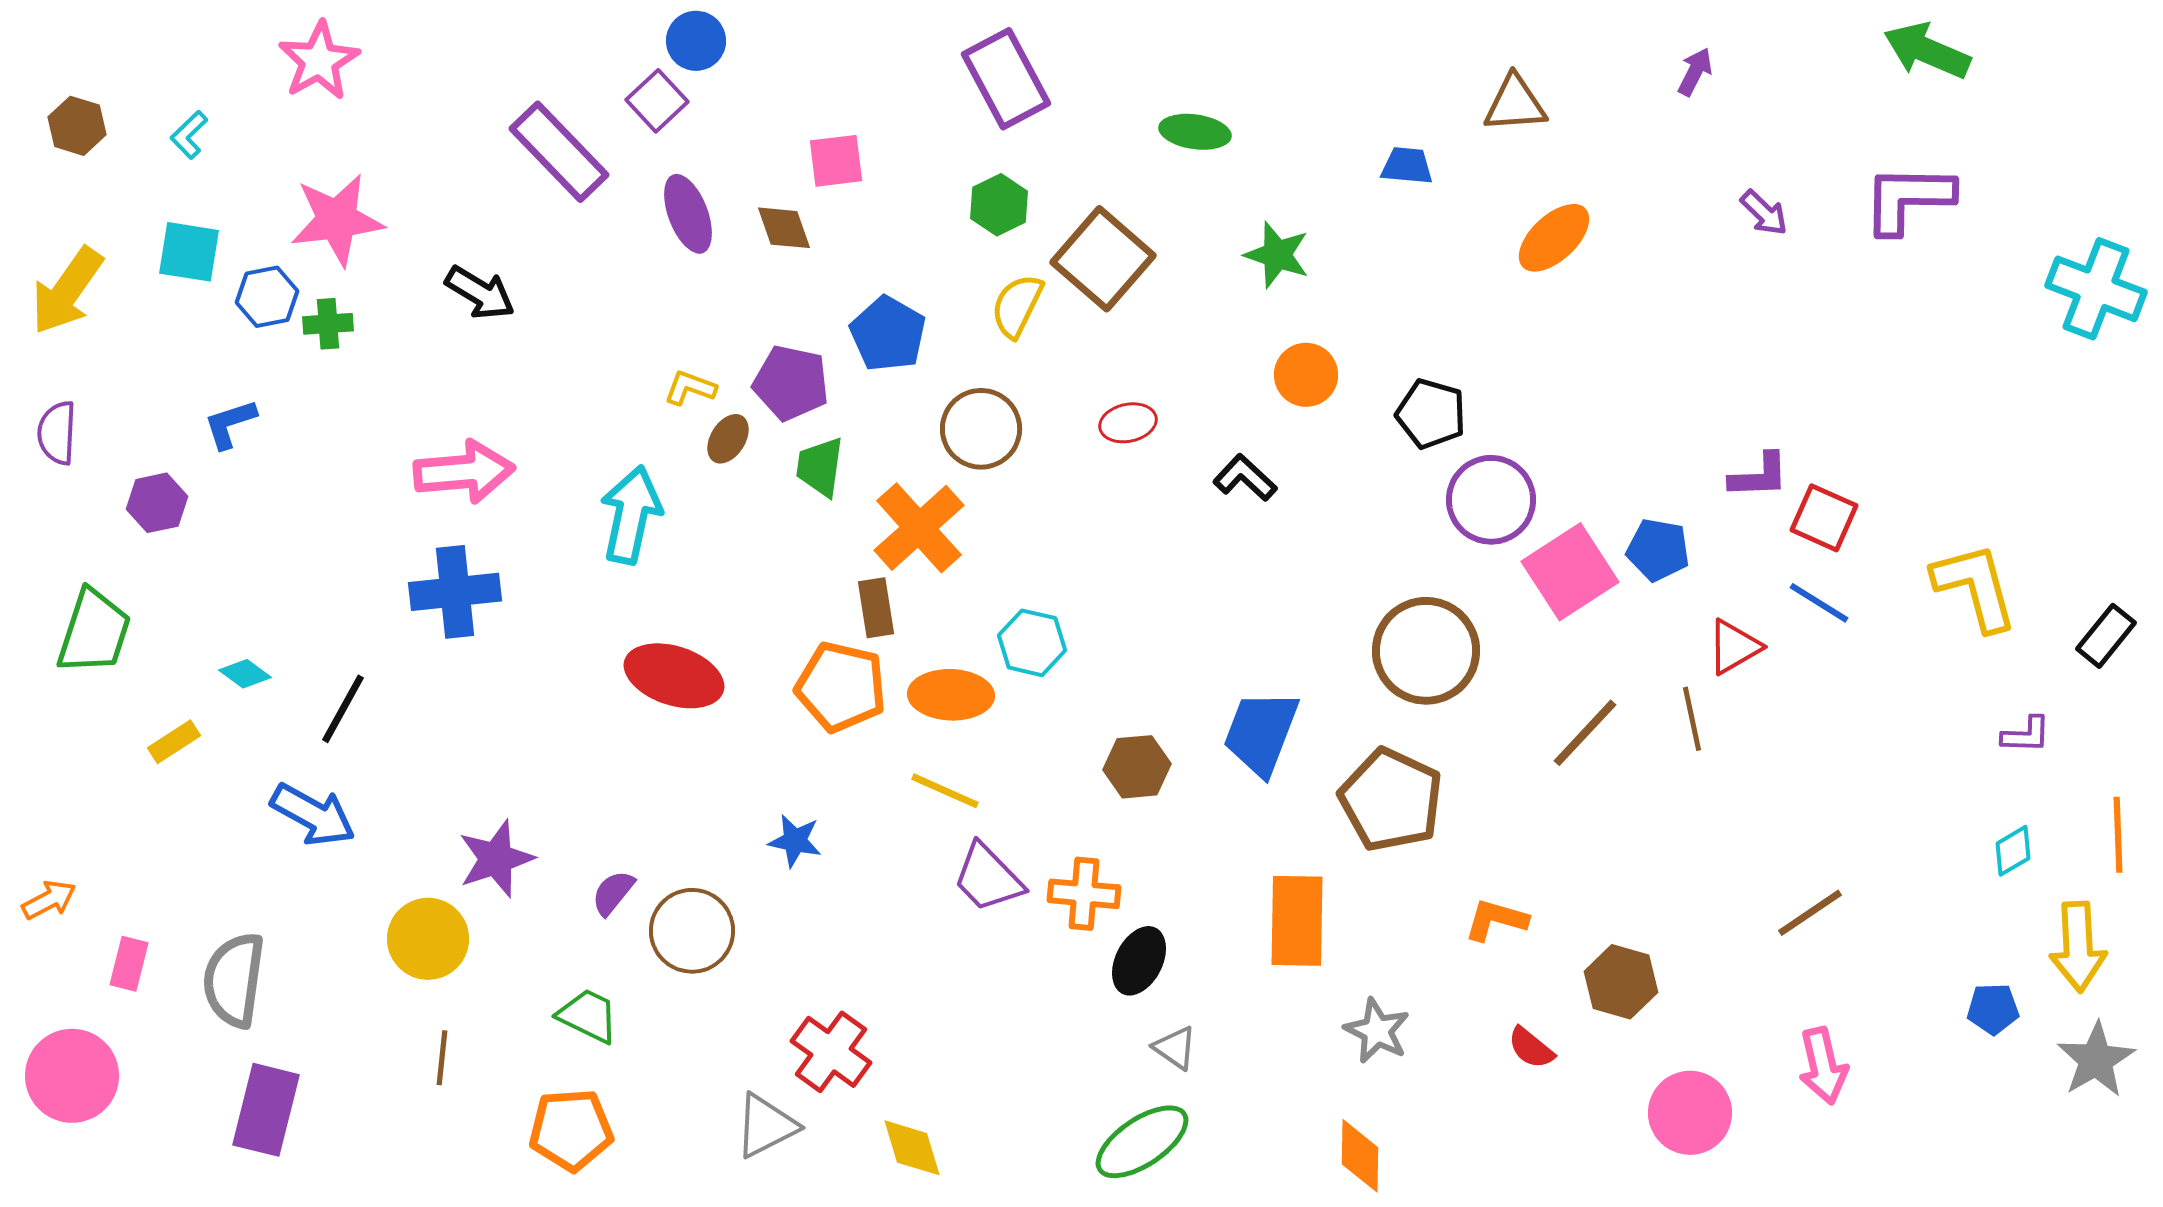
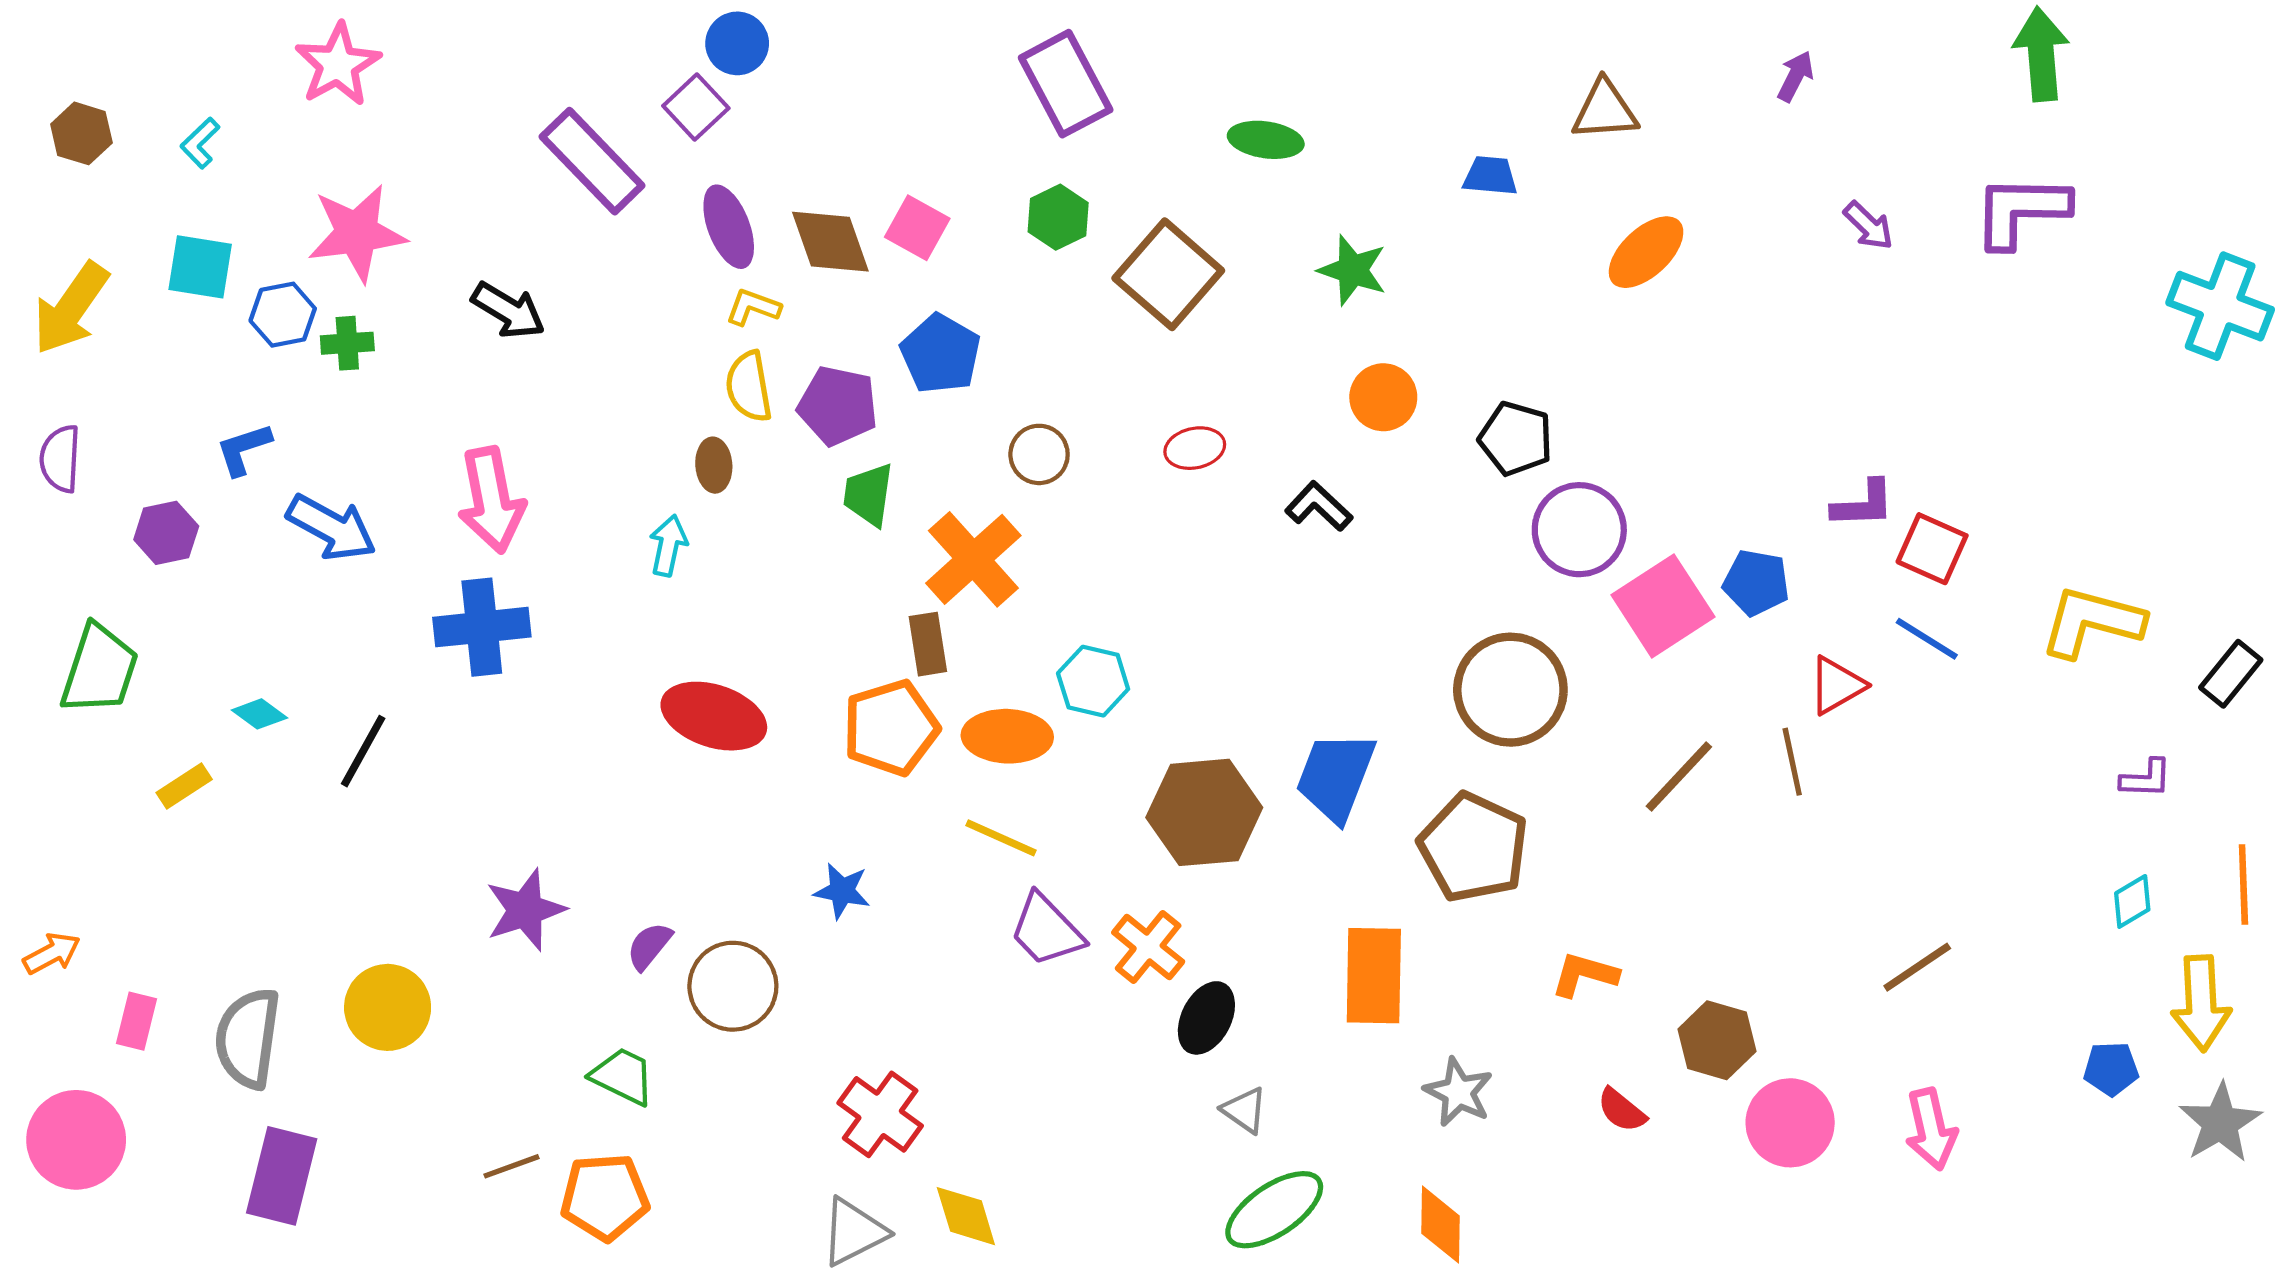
green arrow: (1927, 51) -> (2041, 54), turned 62
pink square: (836, 161) -> (917, 228), moved, turned 36
brown diamond: (784, 228) -> (830, 242), size x1.4
yellow semicircle: (1017, 306) -> (749, 387), moved, turned -36
yellow L-shape: (690, 388) -> (753, 307), moved
brown circle: (981, 429) -> (1039, 454), size x0.7
brown ellipse: (728, 439) -> (714, 465), moved, turned -36
pink arrow: (464, 472) -> (491, 500), turned 84
cyan arrow: (631, 515) -> (668, 546), size x0.6
yellow L-shape: (1975, 587) -> (2092, 622), turned -60
orange pentagon: (841, 687) -> (891, 728), turned -30
brown hexagon: (1137, 767) -> (1204, 812), size x1.6
blue arrow: (313, 815) -> (331, 528), moved
orange cross: (1084, 894) -> (1148, 947), turned 34
yellow circle: (428, 939) -> (388, 1007), moved
brown line: (442, 1058) -> (512, 1166), moved, turned 64
pink circle: (1690, 1113) -> (1790, 1123), moved
gray triangle: (766, 1126) -> (854, 1232), moved
green ellipse: (1142, 1142) -> (1274, 1210), moved

